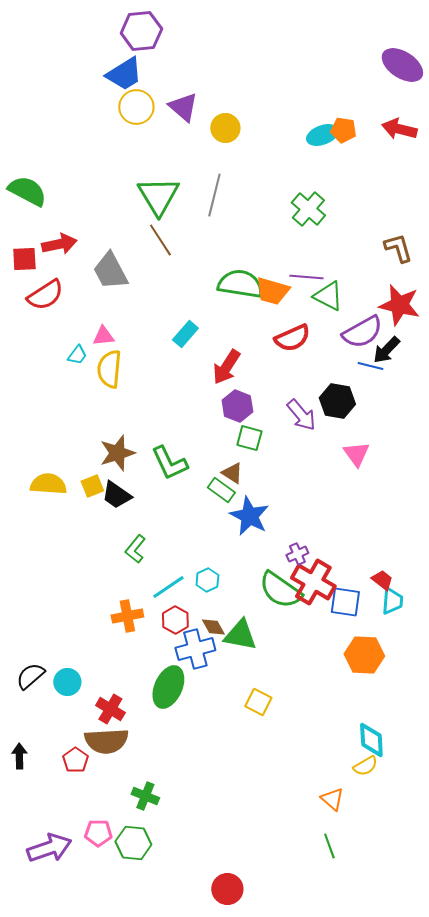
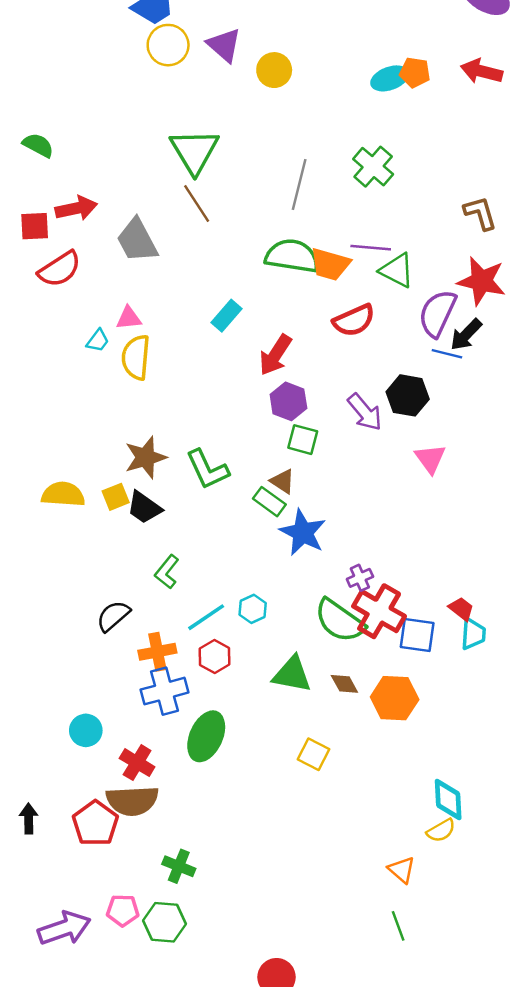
green semicircle: (27, 191) -> (38, 145), size x0.7
gray line: (214, 195) -> (299, 184), moved
purple semicircle: (362, 332) -> (437, 313), turned 144
brown diamond: (213, 627) -> (344, 684), moved
blue cross: (195, 649) -> (164, 691), moved
orange hexagon: (364, 655) -> (395, 698), moved
black semicircle: (30, 676) -> (113, 616), moved
red pentagon: (75, 760) -> (95, 823), size x1.5

